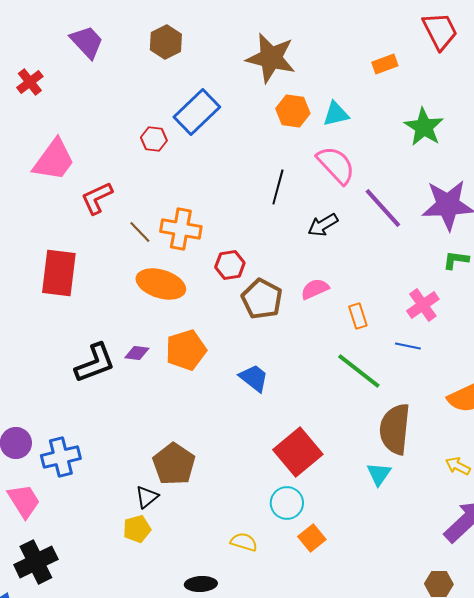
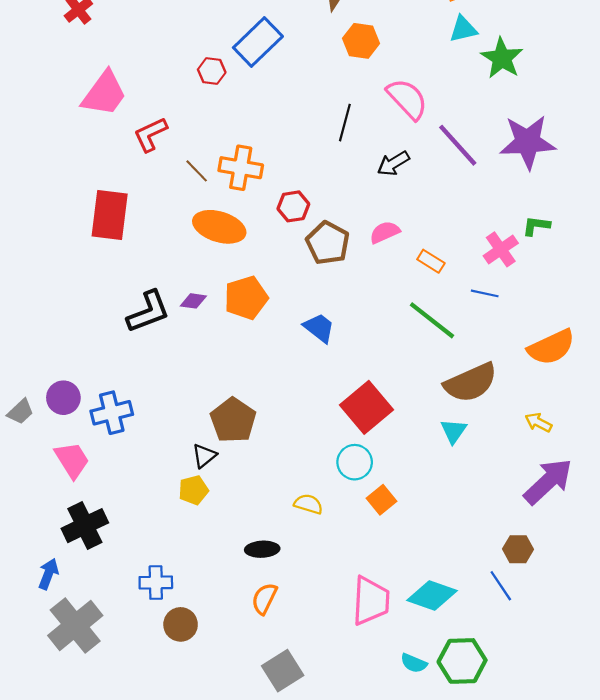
cyan triangle: (336, 114) -> (463, 29), moved
green L-shape: (456, 260) -> (536, 226), moved
orange rectangle: (358, 316) -> (431, 261), turned -40
brown semicircle: (395, 429) -> (471, 383), turned -120

